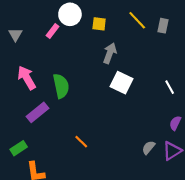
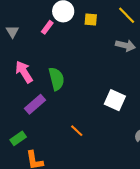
gray arrow: (110, 53) -> (125, 45), moved, turned 84
white square: (122, 83) -> (115, 100), moved

